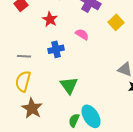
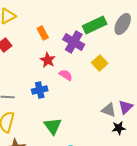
red star: (50, 19) -> (48, 60), moved

